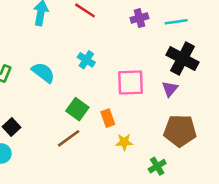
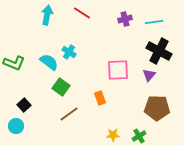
cyan cross: (86, 60) -> (69, 52), moved
green square: (77, 109) -> (61, 87), moved
yellow star: (124, 142) -> (113, 135), moved

